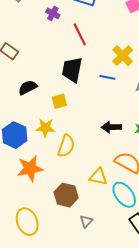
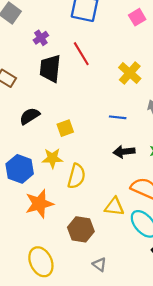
purple cross: (53, 13) -> (41, 38), moved, turned 32
black trapezoid: (72, 70) -> (50, 68), moved
blue line: (107, 77) -> (118, 117), moved
gray triangle: (86, 221) -> (99, 264), moved, turned -32

